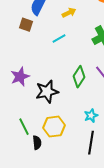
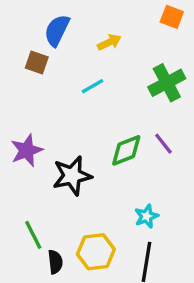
green diamond: (79, 77) -> (126, 150), turned 35
yellow hexagon: (54, 127) -> (96, 252), moved

